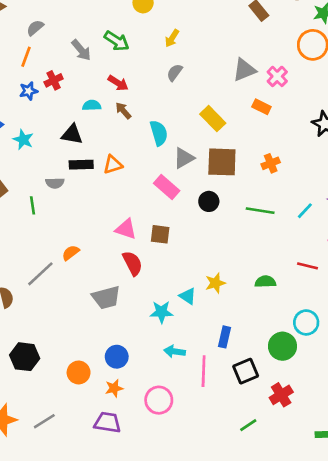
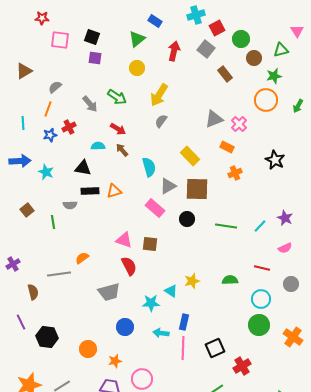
yellow arrow: (172, 38) -> (159, 95), size x1.6
orange cross: (271, 163) -> (235, 173), moved
gray line: (40, 274) -> (59, 274), turned 35
cyan circle: (306, 322) -> (261, 299), moved
blue rectangle: (225, 337) -> (184, 322), moved
green circle: (282, 346) -> (259, 325), moved
blue circle: (117, 357) -> (125, 327), moved
pink circle: (159, 400) -> (142, 379), moved

